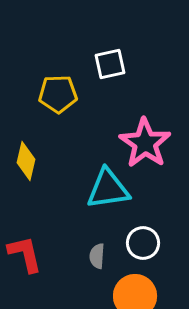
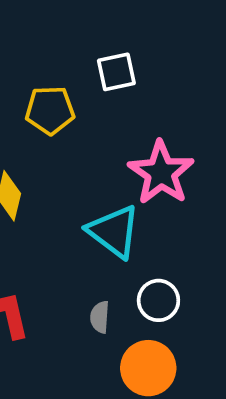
cyan triangle: (108, 189) -> (114, 231), turned 45

